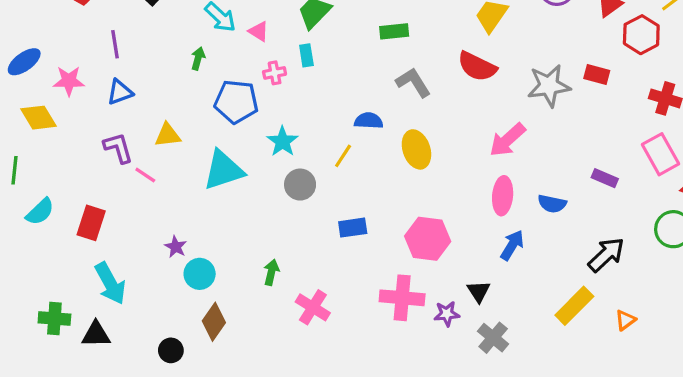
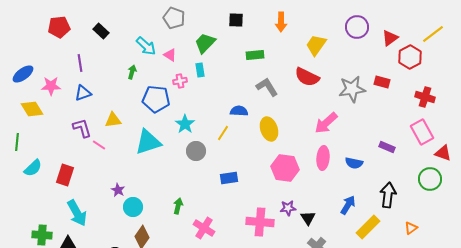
pink hexagon: (428, 239) -> (285, 168), moved
blue arrow: (512, 245) -> (348, 205), moved
black arrow: (606, 255) -> (388, 195), turned -40
purple star: (447, 314) -> (288, 208), moved
orange triangle: (625, 320) -> (411, 228), moved

